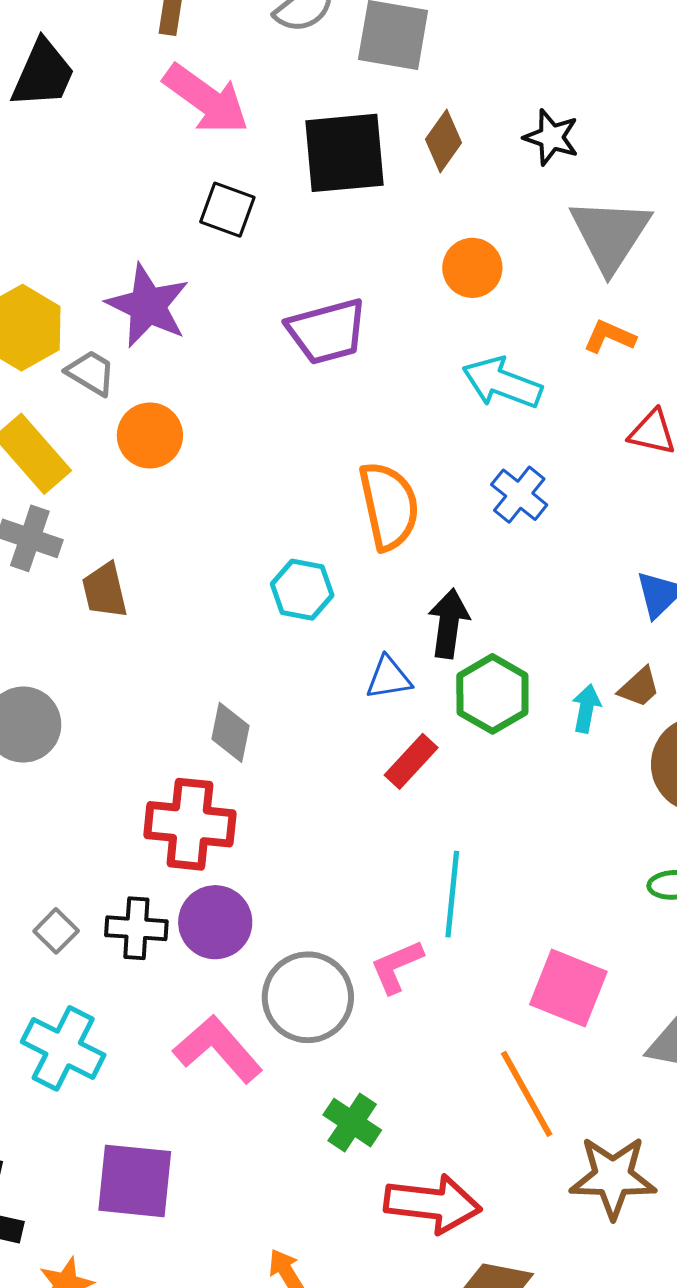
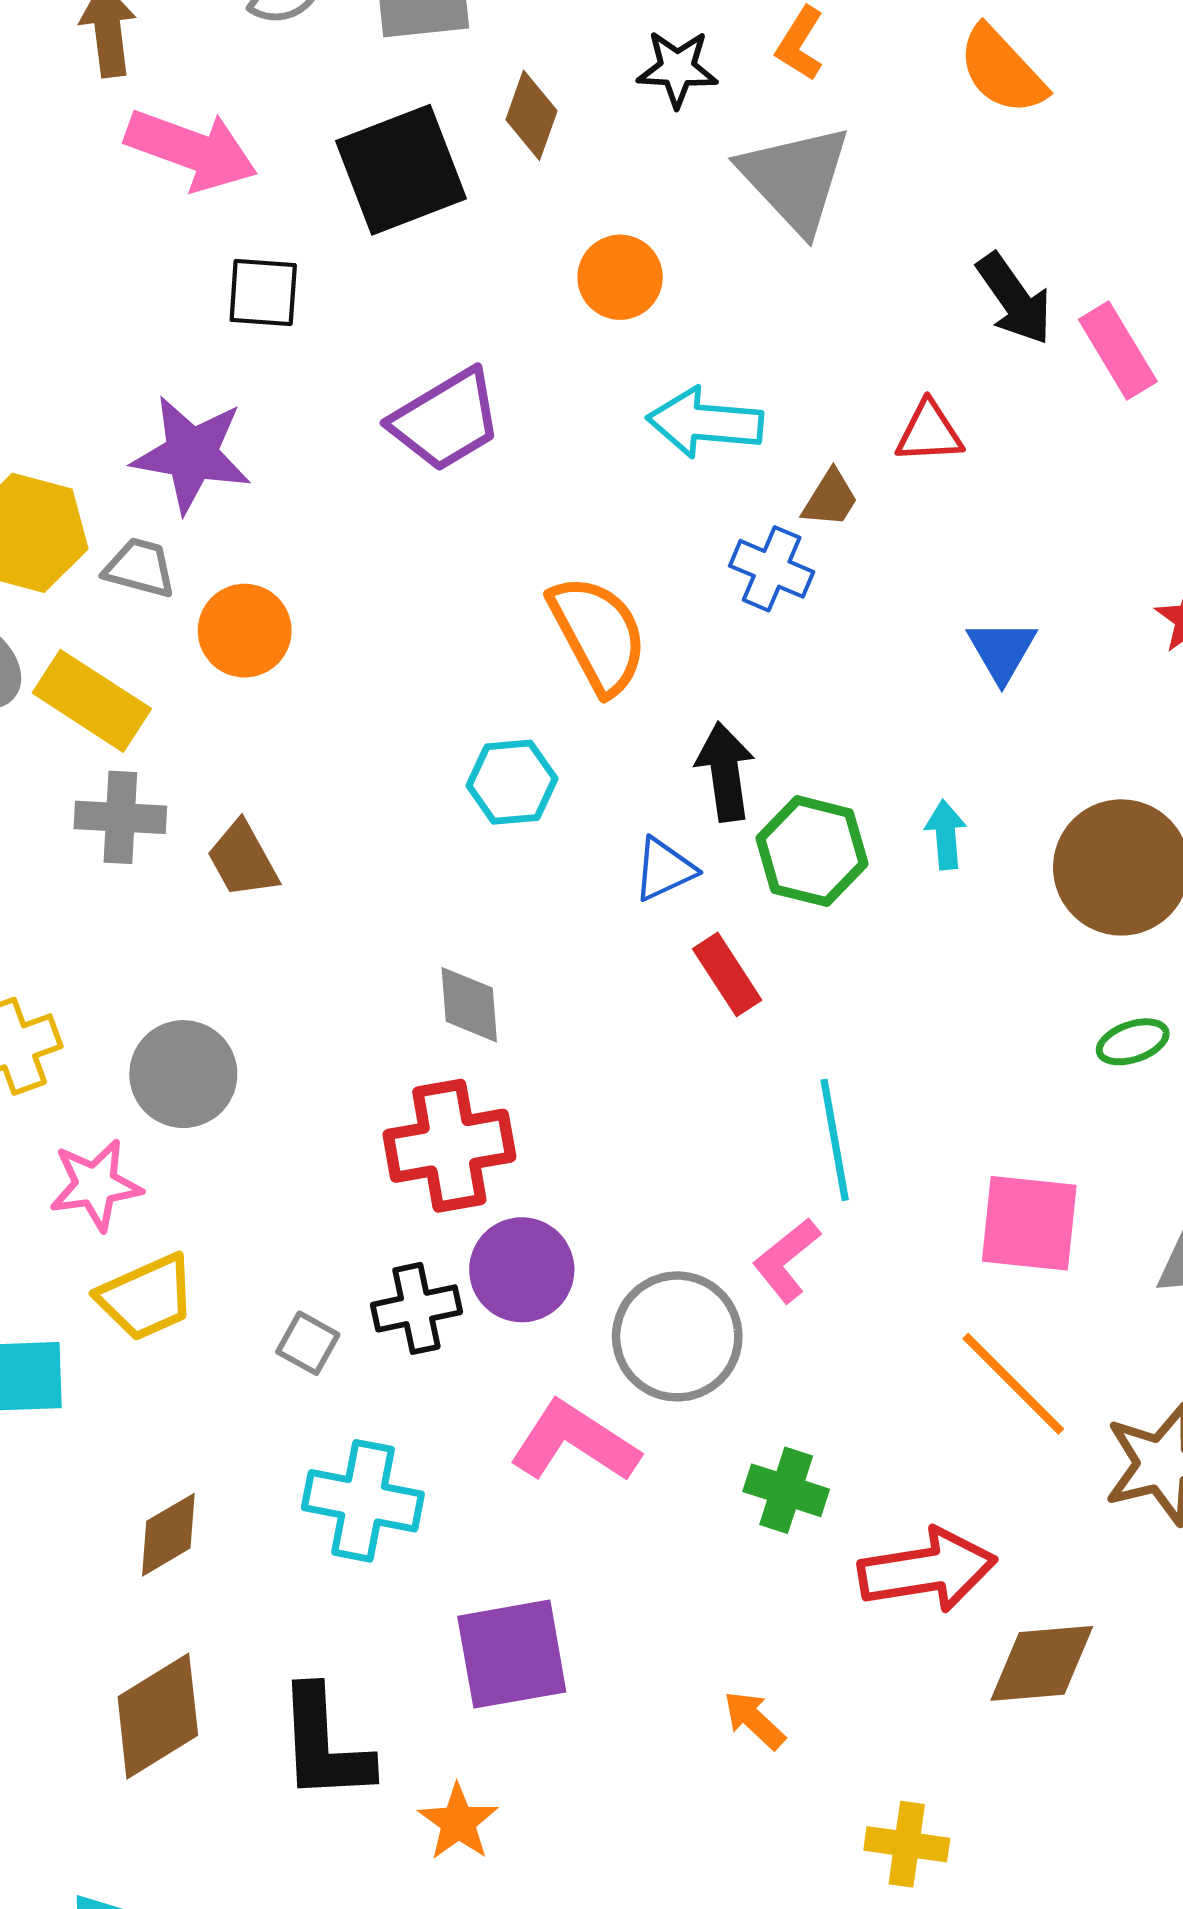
orange L-shape: (609, 337) -> (800, 44), moved, turned -66
brown trapezoid: (639, 687) -> (830, 499), moved
red rectangle: (411, 761) -> (727, 974), turned -60

